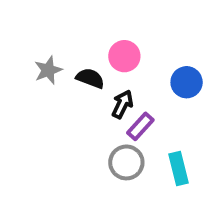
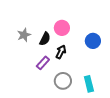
black semicircle: (90, 78) -> (45, 39), turned 96
purple rectangle: (140, 126) -> (43, 63), moved

